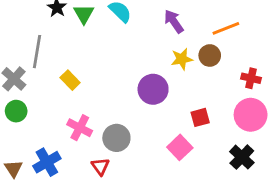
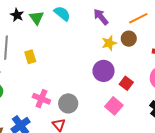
yellow rectangle: (70, 80) -> (30, 57), moved, turned 32
purple circle: (153, 89) -> (104, 71), moved
red square: (200, 117) -> (126, 83), turned -32

